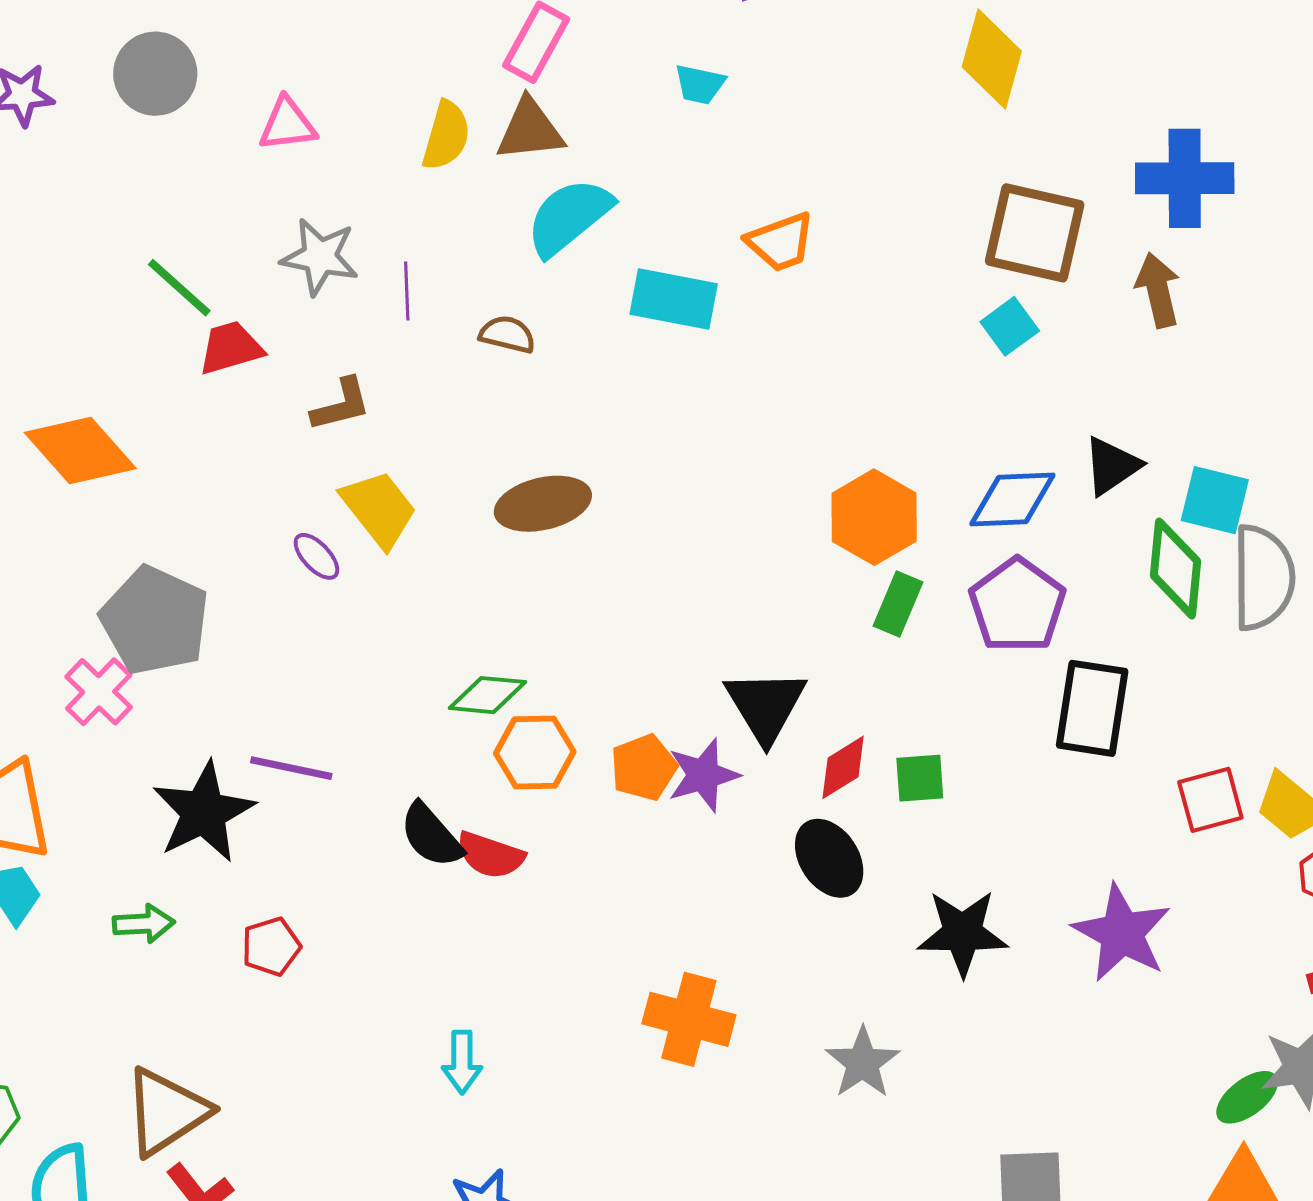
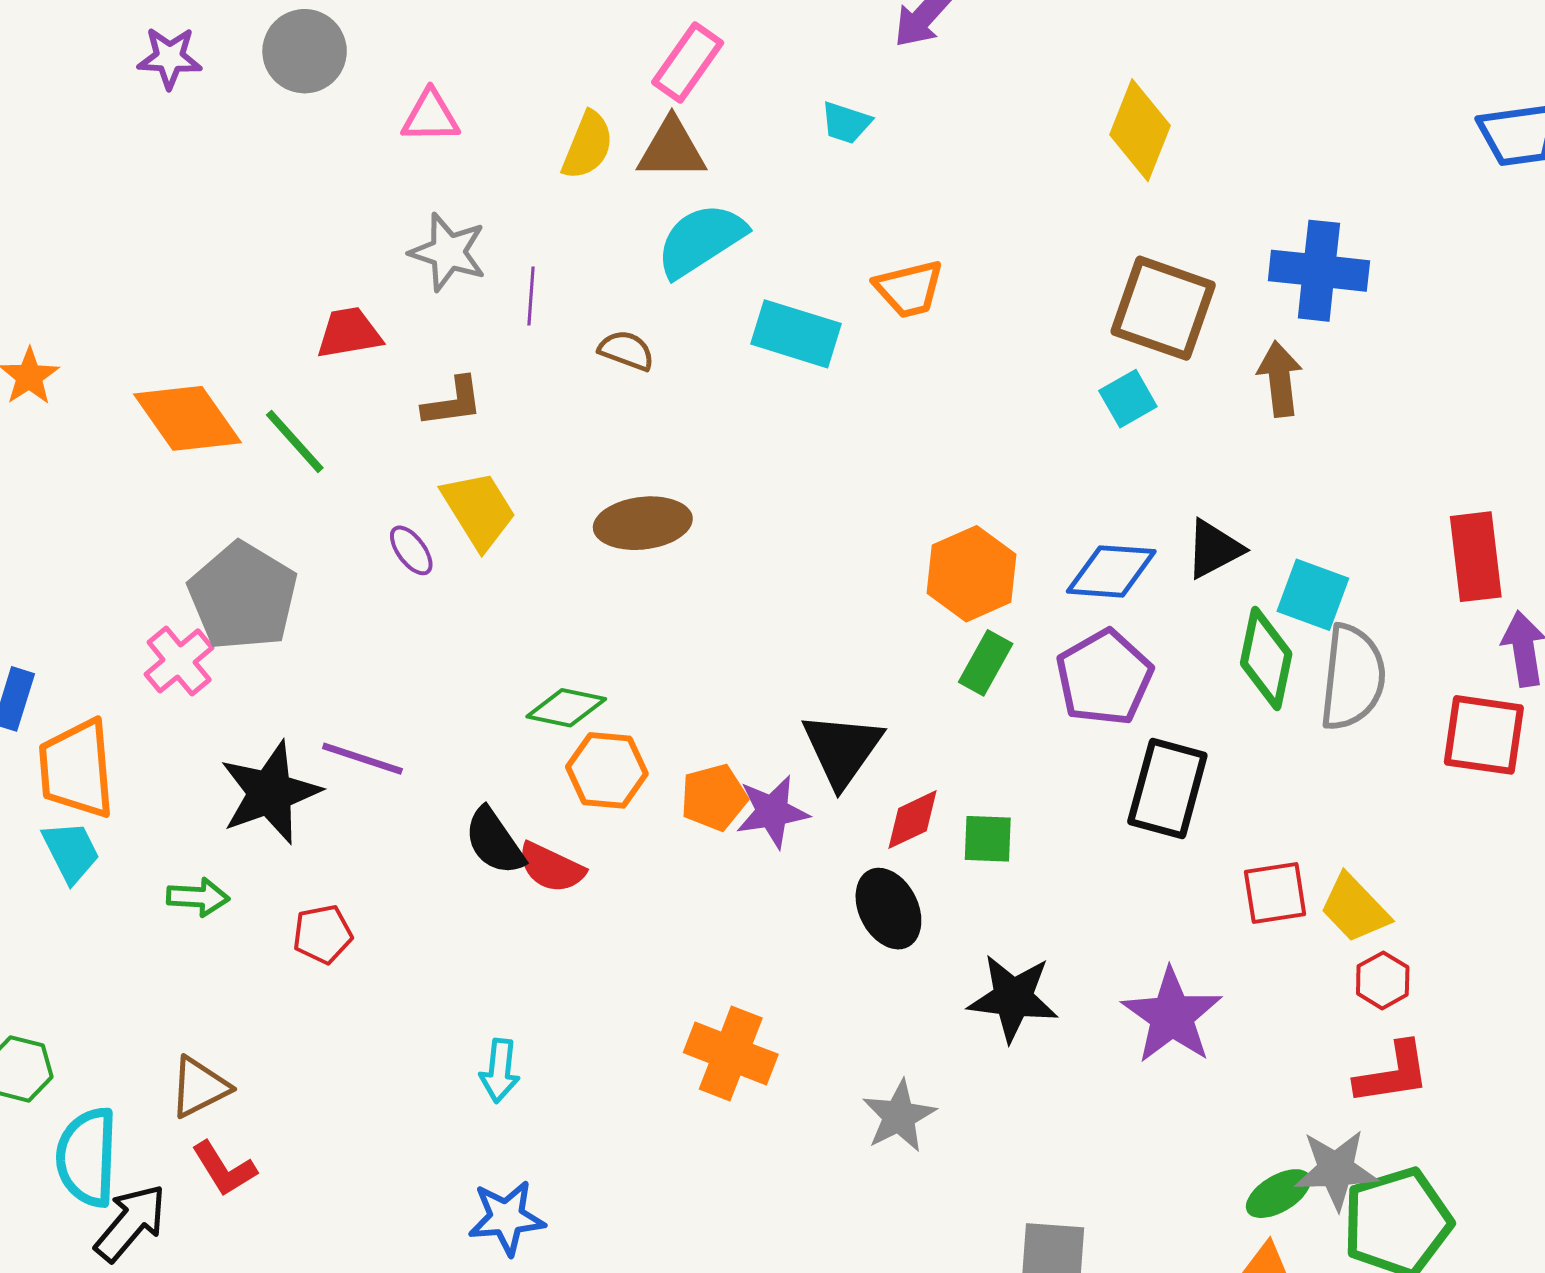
green line: (179, 288) -> (295, 441), moved
brown triangle: (166, 1112) -> (199, 1087), size x0.7

